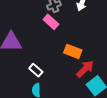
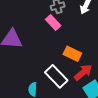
white rectangle: (36, 70) -> (56, 76), moved, size x1.6

